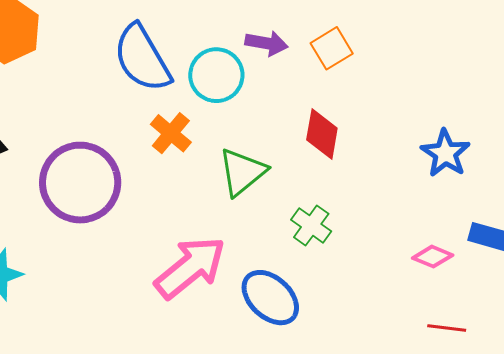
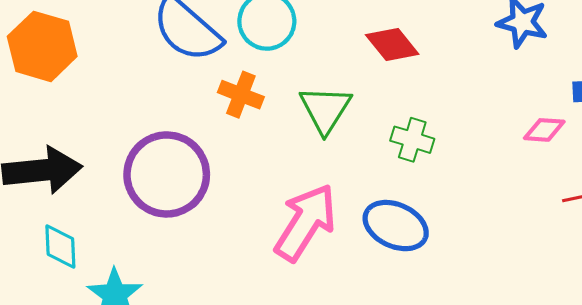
red diamond: (322, 134) -> (392, 45), turned -30

